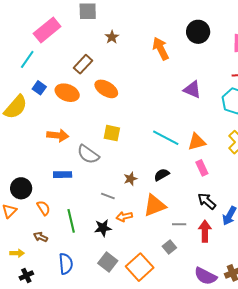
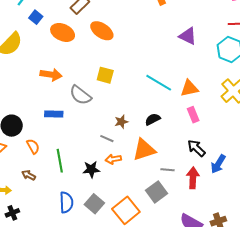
blue square: (39, 88) -> (36, 17), moved
gray line: (108, 196) -> (107, 139), moved
gray square: (169, 247) -> (157, 192), size x1.5
blue semicircle: (66, 264) -> (66, 202), moved

